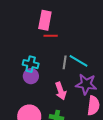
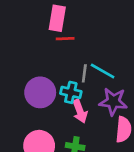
cyan cross: (31, 64) -> (71, 92), moved
purple circle: (31, 76) -> (40, 92), size x1.5

